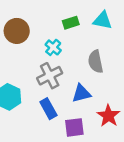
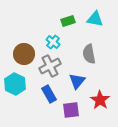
brown circle: (17, 31) -> (24, 54), moved
blue triangle: (81, 93) -> (77, 81), turned -36

